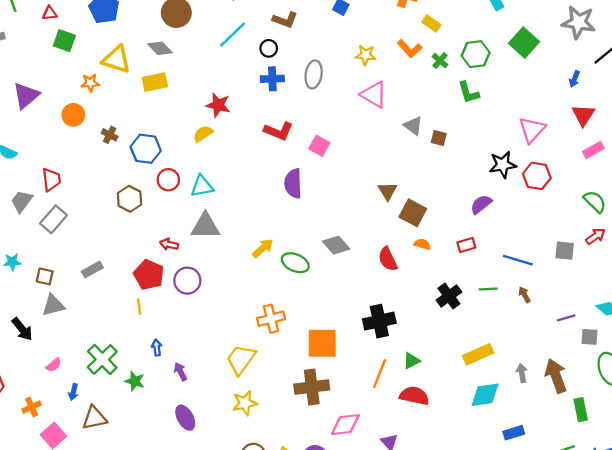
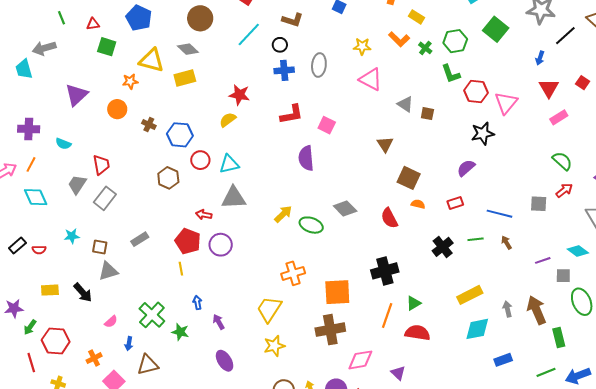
red L-shape: (279, 131) -> (292, 114), turned -30
red hexagon: (537, 176) -> (476, 92), moved
brown triangle: (388, 191) -> (385, 144), moved

